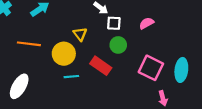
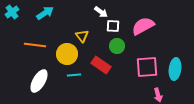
pink semicircle: (147, 23) -> (143, 26), size x1.6
pink square: (151, 68) -> (147, 67), turned -30
white ellipse: (19, 86) -> (39, 81), moved

